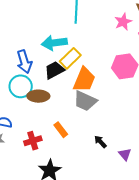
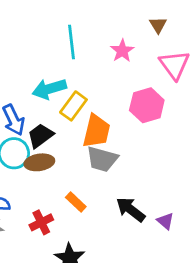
pink star: (123, 22) -> (122, 51), moved
black trapezoid: (54, 70) -> (40, 136), moved
black arrow: (100, 142) -> (131, 209), size x1.6

